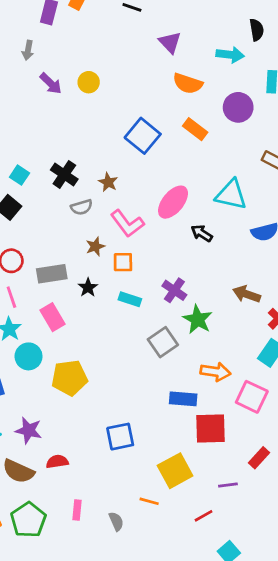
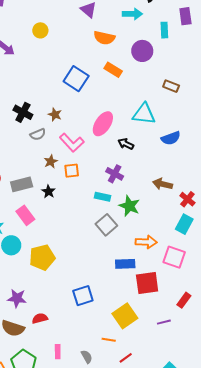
yellow circle: (89, 82) -> (40, 30), moved
purple cross: (174, 290) -> (115, 174), moved
cyan rectangle: (130, 299) -> (102, 197), moved
red line: (204, 516) -> (126, 358), moved

